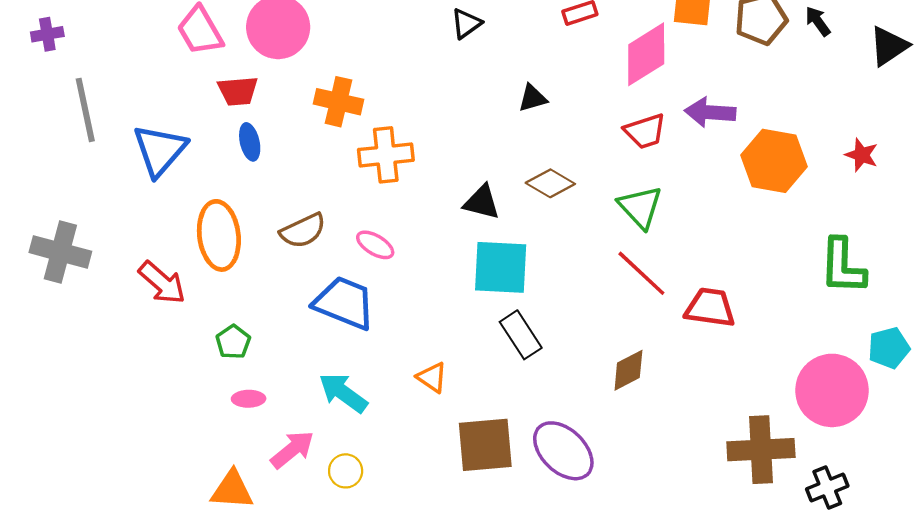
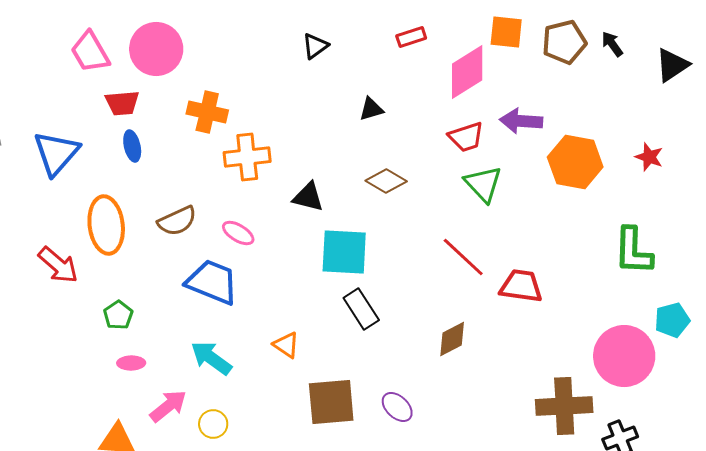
black triangle: (482, 202) -> (308, 197), moved
green triangle: (640, 207) -> (483, 184), moved
purple ellipse: (563, 451) -> (397, 407), size x0.6

